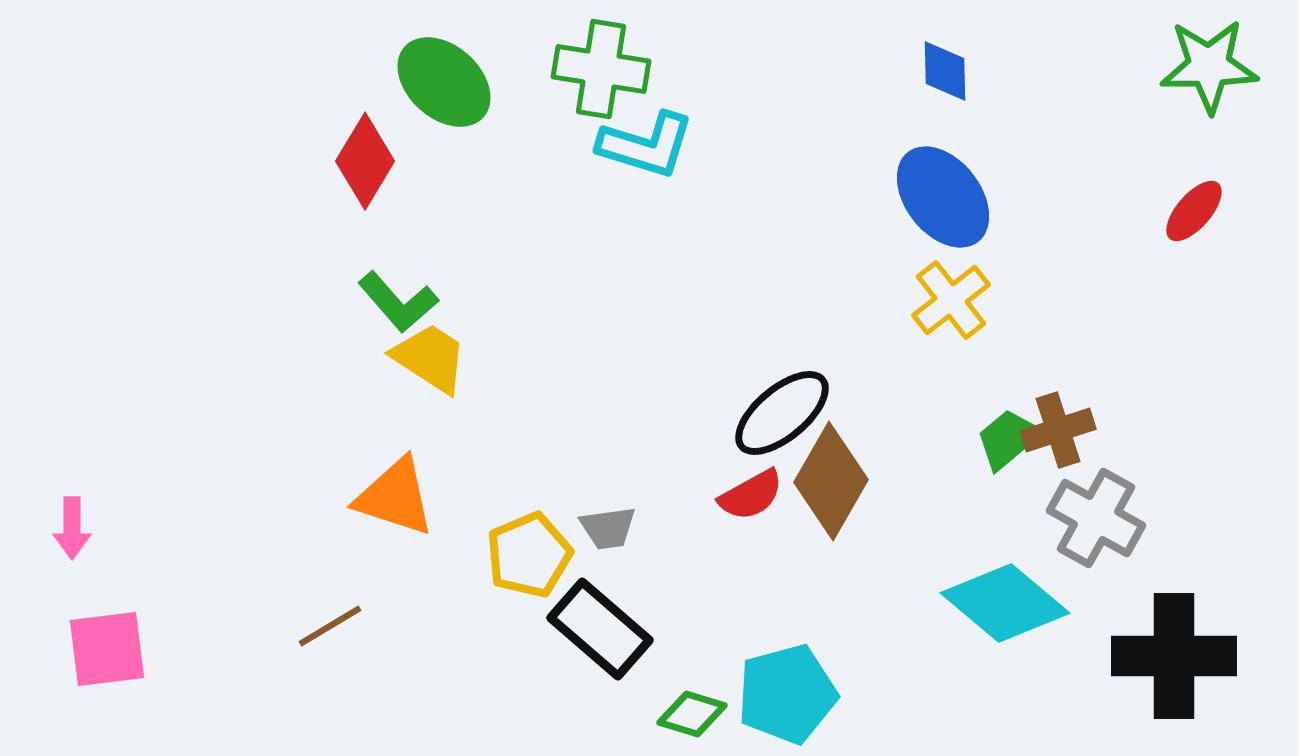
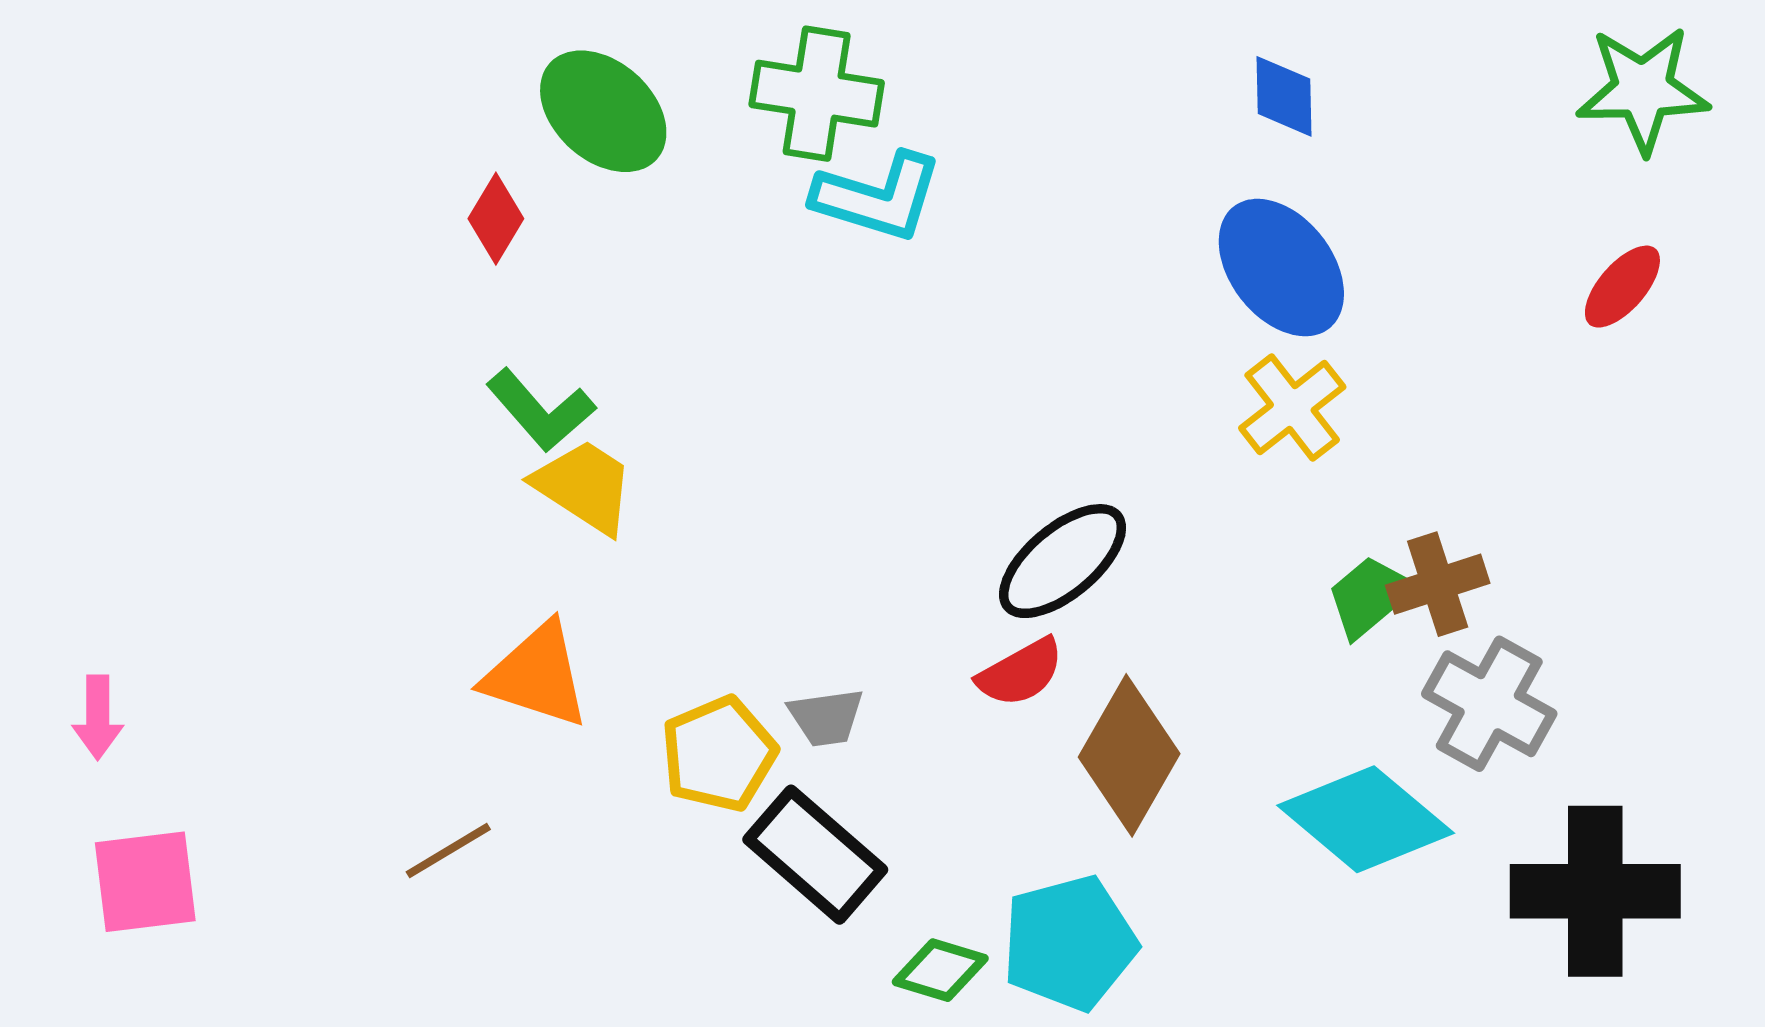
red diamond: (365, 161) -> (496, 219), size x0.7
brown diamond: (831, 481) -> (1129, 755), moved

